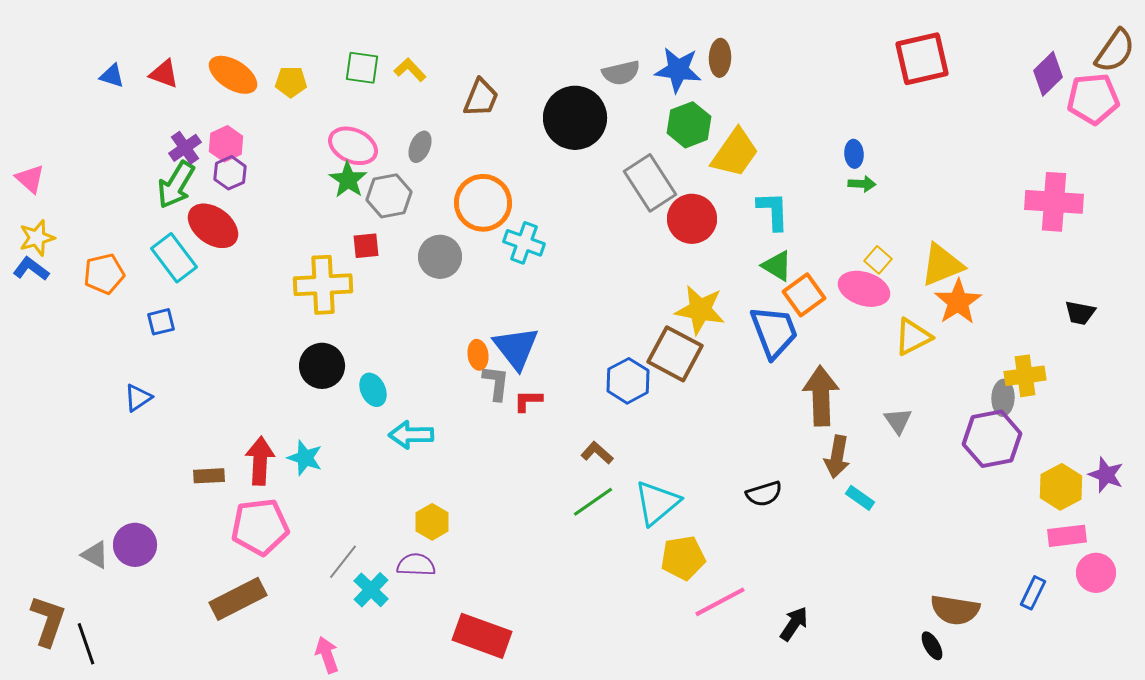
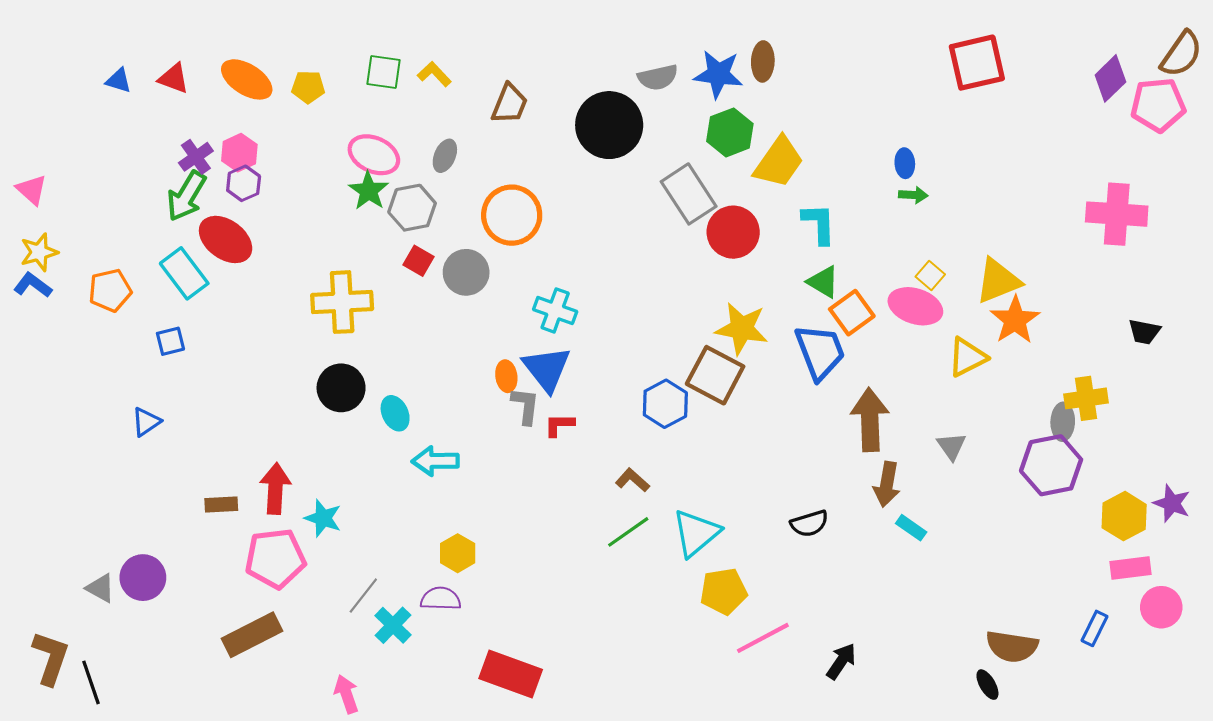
cyan cross: (524, 243) -> (555, 310), moved
red square: (366, 246) -> (418, 261), moved, turned 36
cyan star: (305, 458) -> (323, 518), moved

